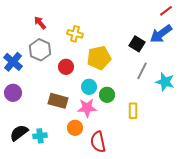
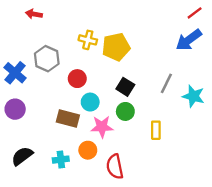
red arrow: (40, 23) -> (34, 14), moved, turned -40
black square: (137, 44) -> (125, 87), moved
yellow pentagon: (99, 58) -> (116, 47), moved
cyan circle: (89, 87) -> (90, 102), moved
cyan cross: (40, 136) -> (61, 160), moved

